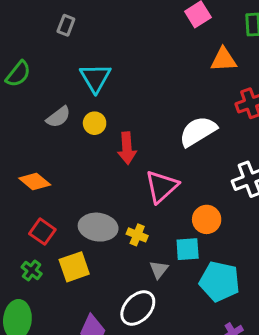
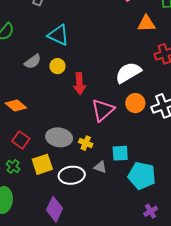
cyan triangle: (95, 78) -> (58, 35), turned -35
orange circle: (207, 219) -> (135, 103), moved
gray triangle: (159, 270) -> (100, 167), turned -48
white ellipse: (138, 308) -> (72, 175), moved, turned 40

